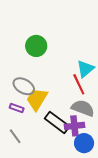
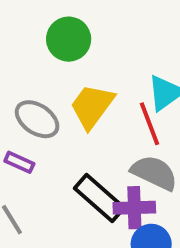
yellow trapezoid: (37, 99) -> (92, 106), moved

